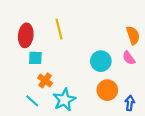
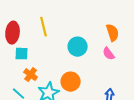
cyan circle: (101, 61) -> (78, 47), moved
orange circle: (107, 90) -> (71, 82), moved

